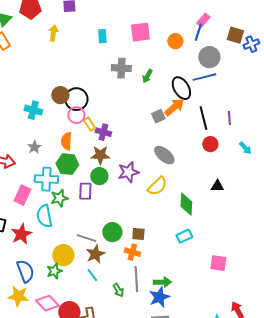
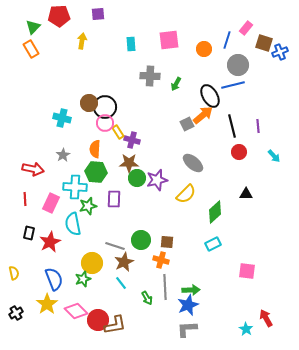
pink rectangle: (203, 20) -> (246, 28), moved
green circle: (99, 176) -> (137, 178), moved
green diamond: (186, 204) -> (215, 212), turned 45
yellow star: (18, 296) -> (47, 304), turned 30

